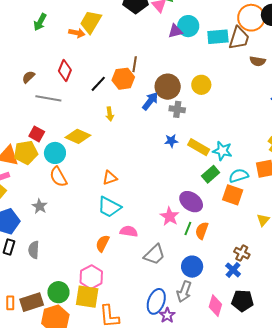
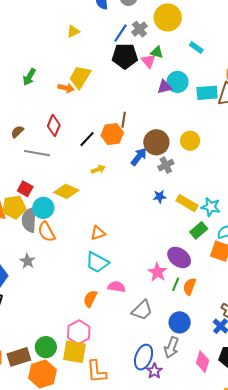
gray cross: (177, 109) -> (166, 165), turned -35
yellow arrow: (110, 114) -> (98, 169), turned -104
gray semicircle: (34, 250) -> (29, 220), moved, size x1.4

